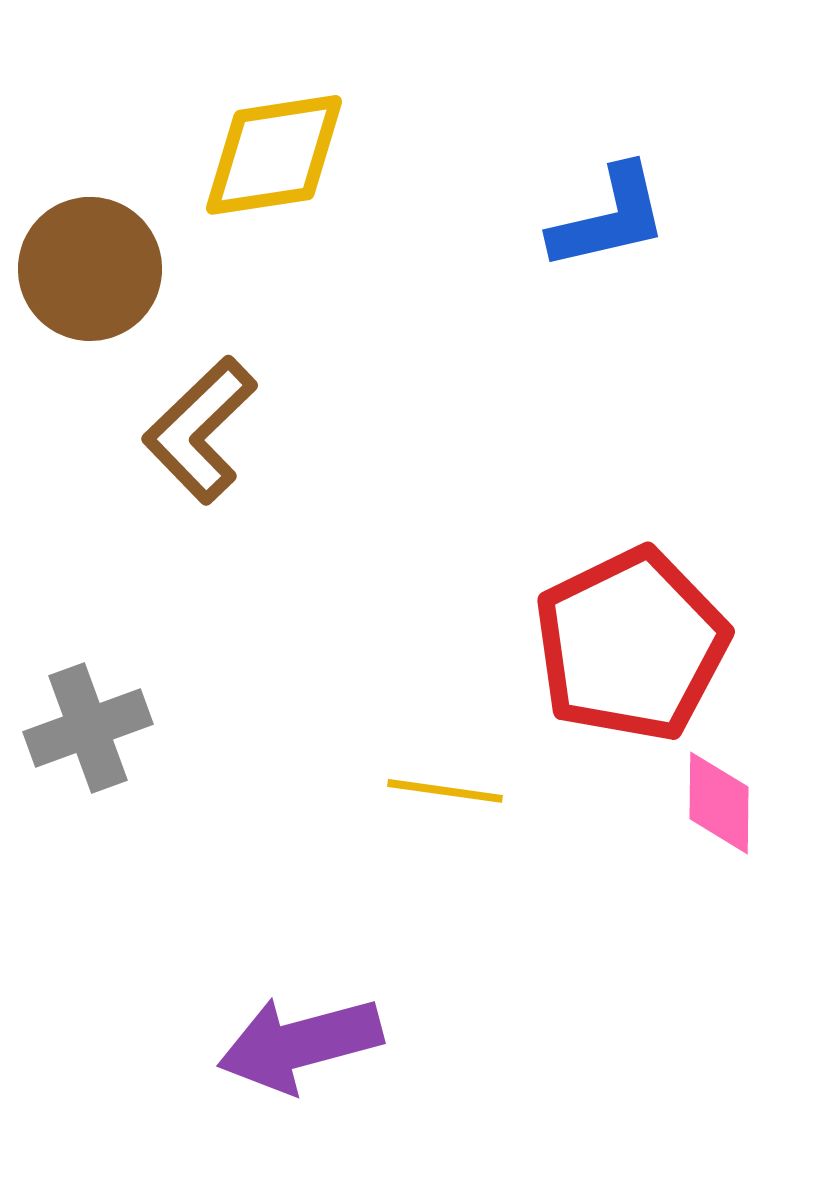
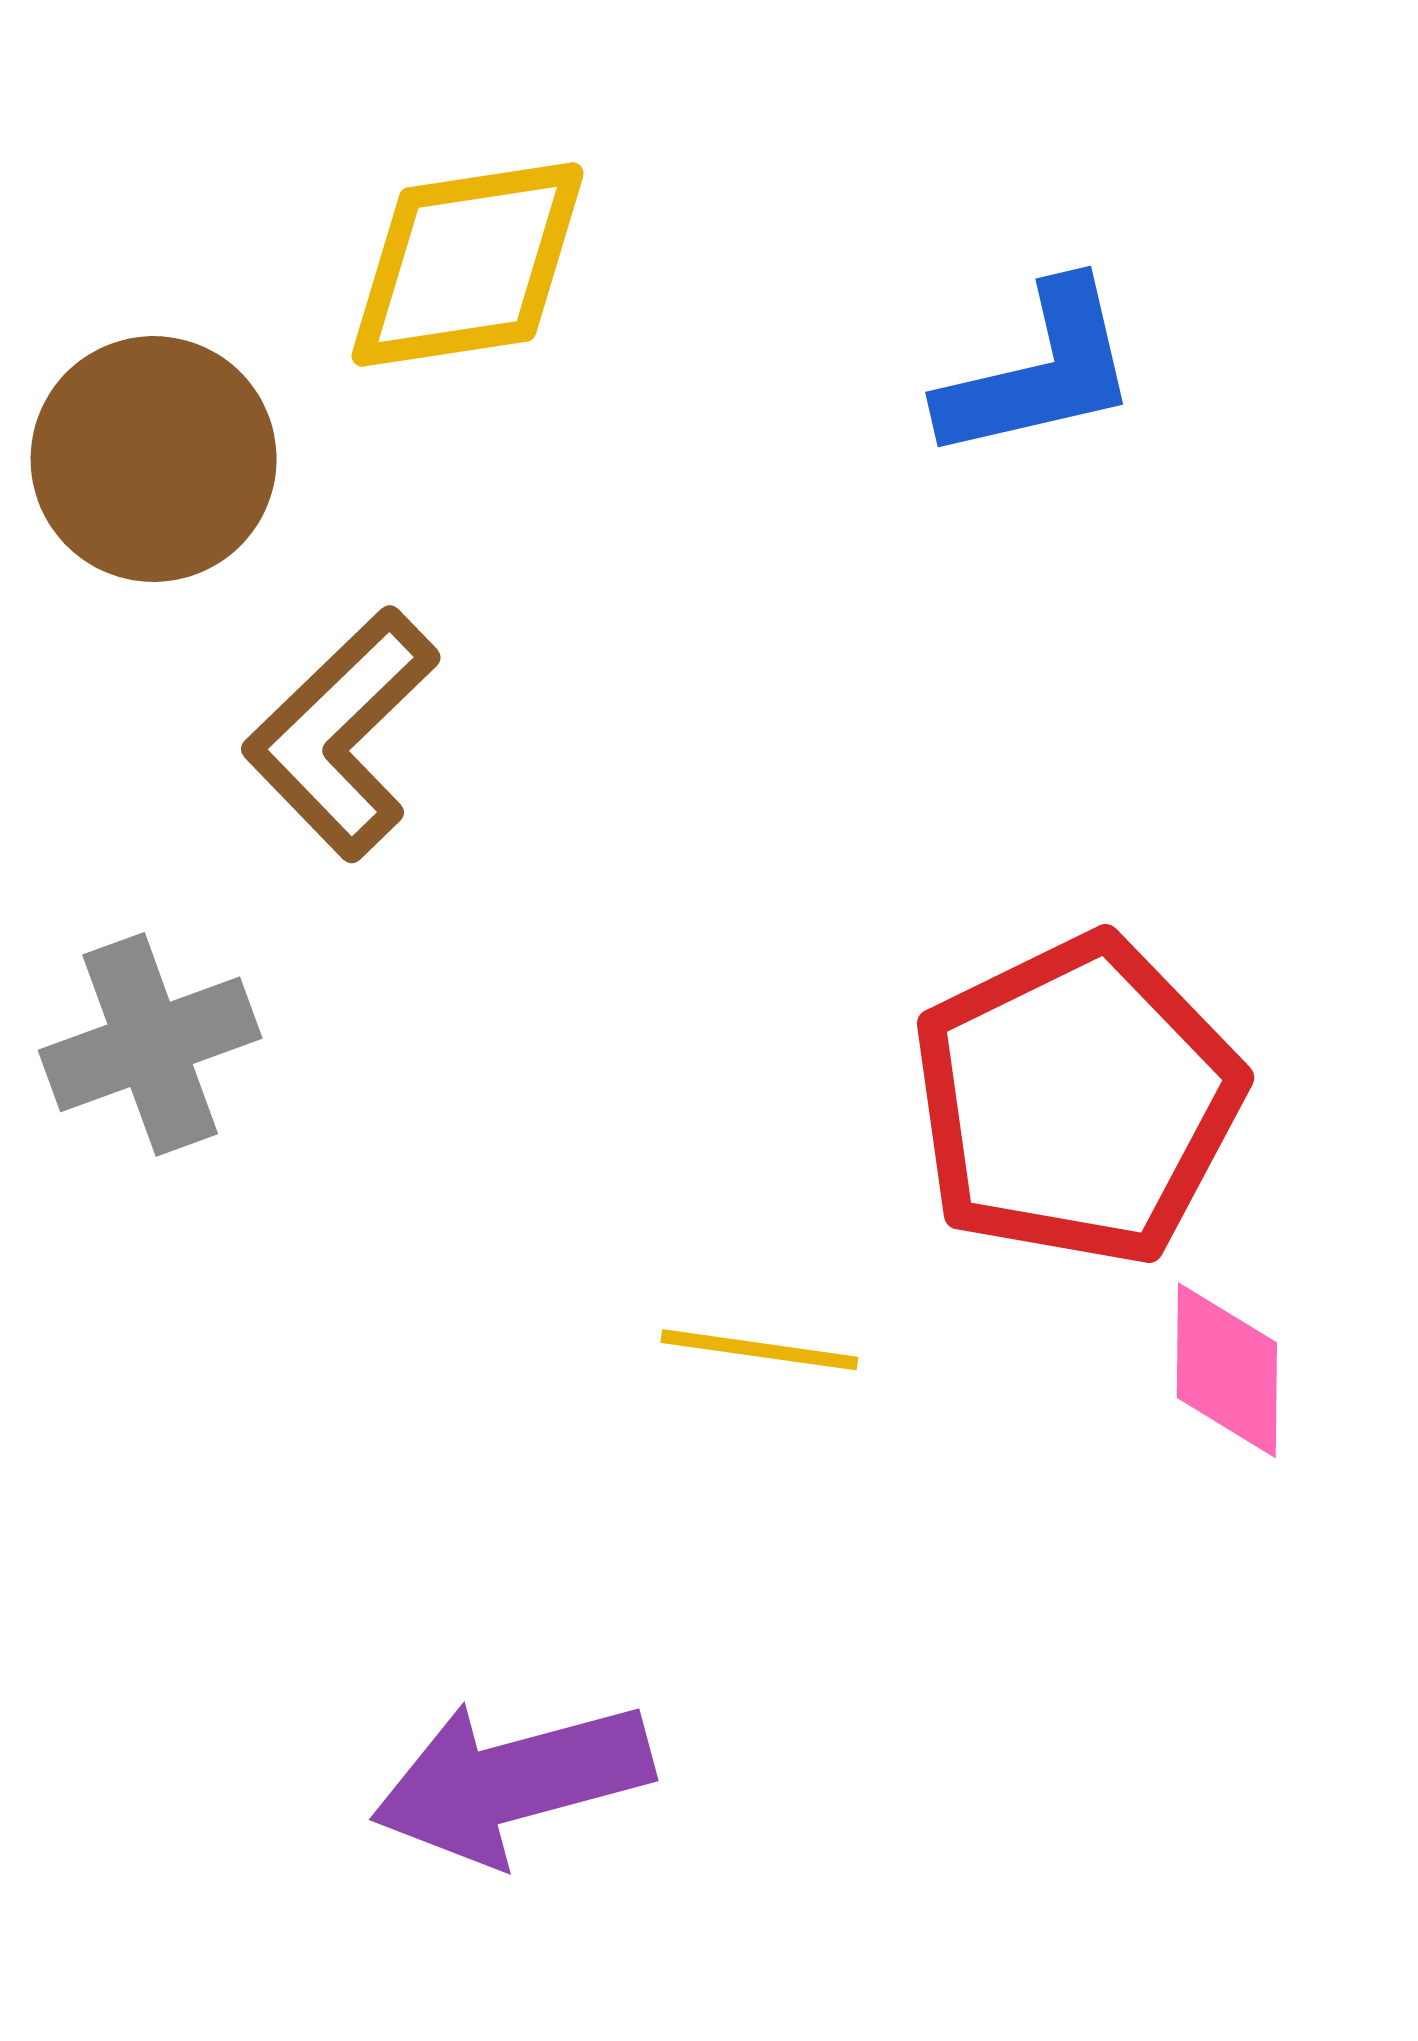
gray cross: (88, 728) -> (150, 1044), moved

